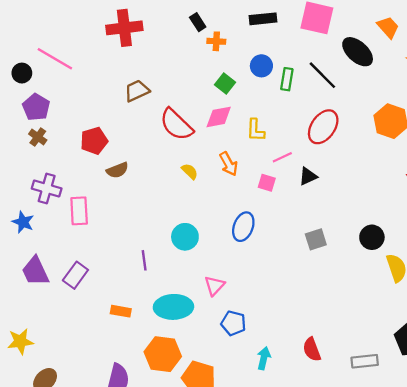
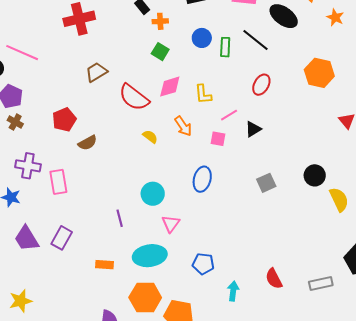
green square: (225, 84) -> (160, 52), moved
red ellipse: (323, 127) -> (261, 85), size x0.7
pink triangle: (214, 286) -> (171, 224), moved

